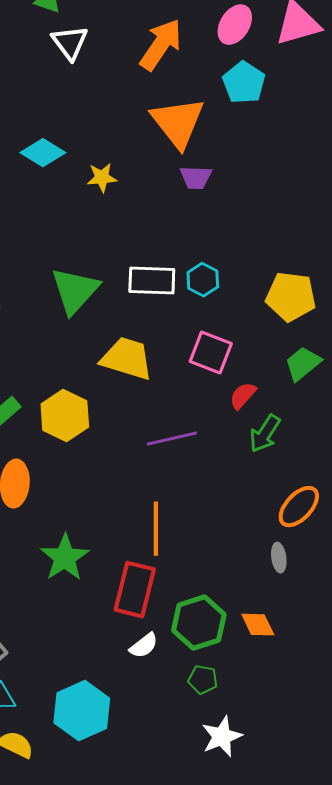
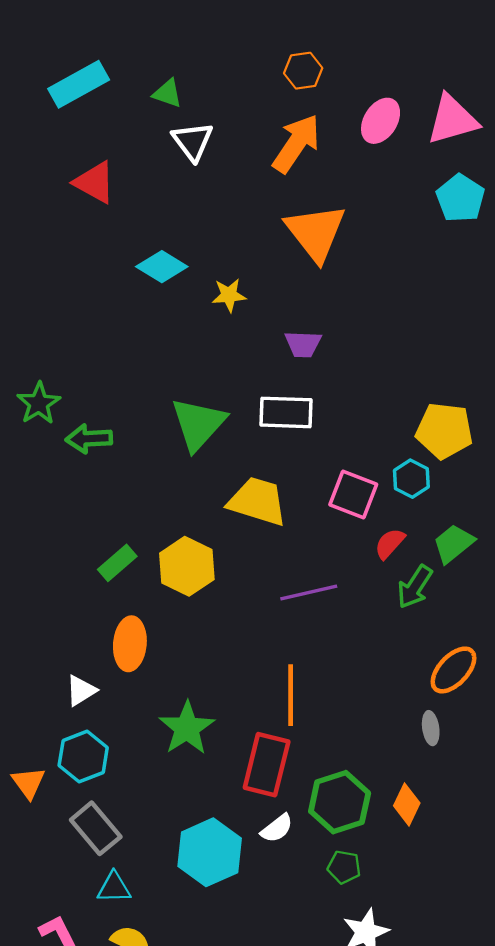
cyan pentagon: (244, 83) -> (460, 198), moved
purple trapezoid: (196, 178) -> (303, 344), moved
cyan hexagon: (203, 280) -> (411, 479), moved
green trapezoid: (303, 364) -> (453, 543), moved
orange diamond: (258, 625) -> (407, 804), turned 51
cyan hexagon: (82, 711) -> (210, 852), moved

